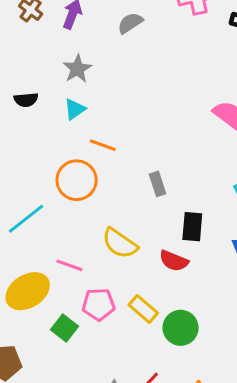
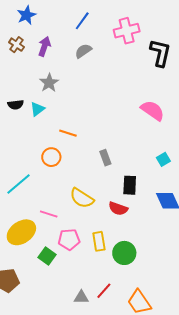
cyan triangle: (75, 109) -> (37, 109), moved
orange circle: (77, 180) -> (51, 157), size x0.7
yellow rectangle: (143, 309) -> (99, 241), turned 42

